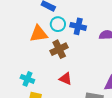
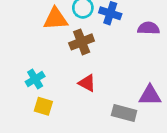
cyan cross: (27, 79) -> (35, 79), turned 32

